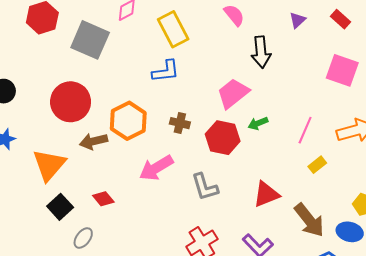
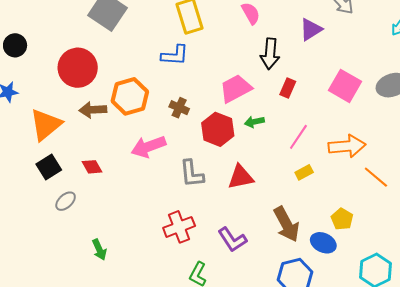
red rectangle: (340, 19) -> (288, 88), moved, turned 60
purple triangle: (297, 20) -> (311, 29), size x1.4
red triangle: (266, 194) -> (241, 177), moved

